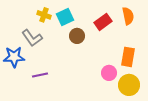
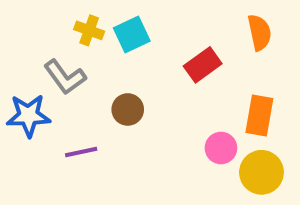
red rectangle: (103, 22) -> (203, 65), moved
brown circle: (77, 36) -> (128, 109), moved

